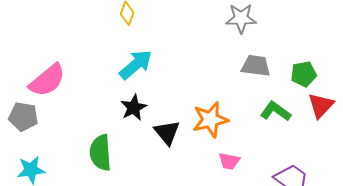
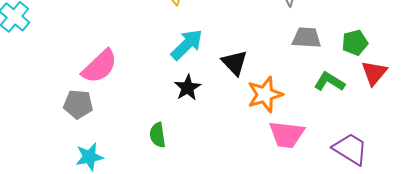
black triangle: (167, 132) -> (235, 63), moved
green semicircle: (100, 153) -> (158, 135), size x0.7
pink trapezoid: (229, 161) -> (287, 135), size x1.6

